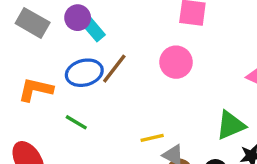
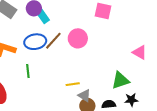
pink circle: (176, 62) -> (78, 38), moved
green line: (76, 122) -> (28, 71), turned 48

